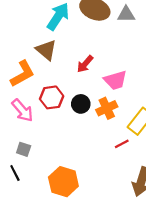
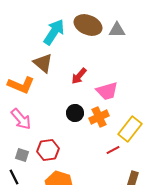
orange L-shape: (22, 74) -> (21, 85), turned 52
red hexagon: (52, 97) -> (48, 150), moved

